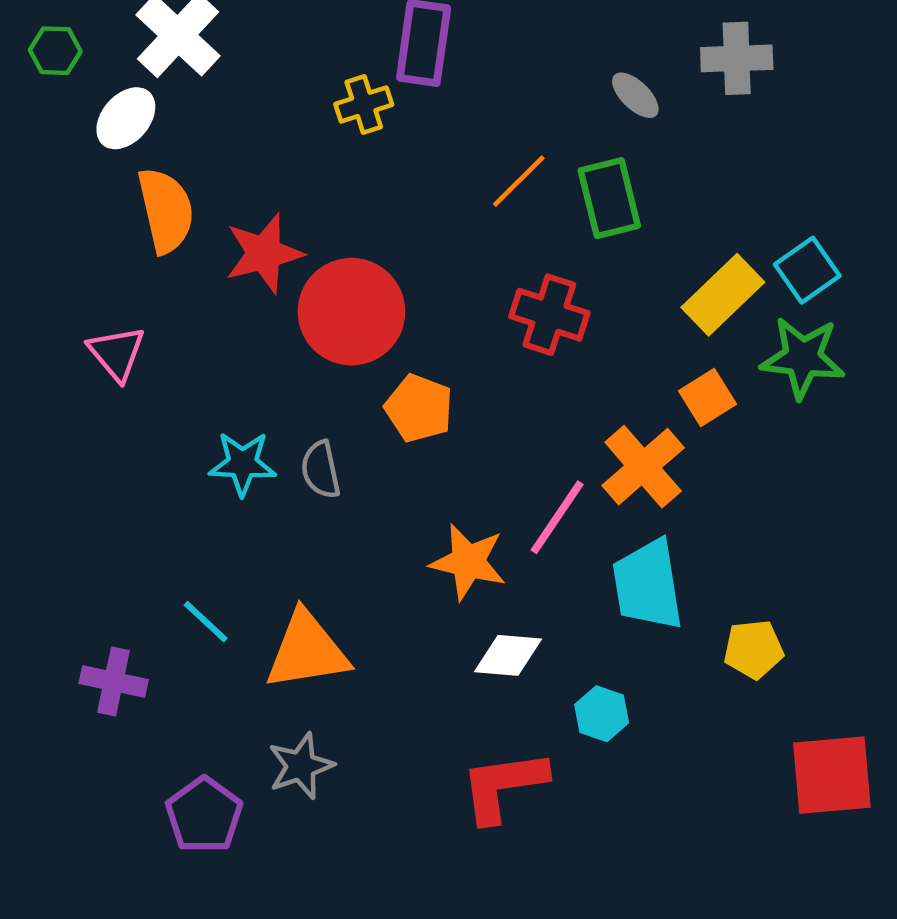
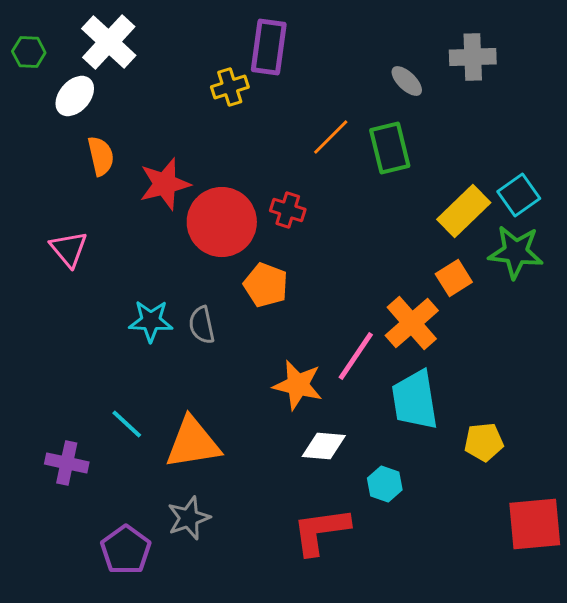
orange semicircle: (166, 210) -> (101, 156), size x0.7
red cross: (549, 315) -> (288, 210), moved, size x0.7

